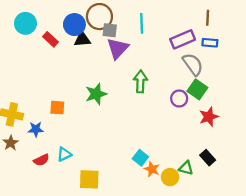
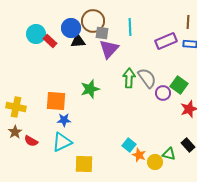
cyan circle: (25, 23) -> (36, 34), moved
gray semicircle: (193, 64) -> (147, 78), moved
orange square: (57, 108) -> (56, 101), size x1.5
blue star: (36, 129) -> (64, 120), moved
cyan triangle: (64, 154) -> (62, 142), size x1.5
red semicircle: (41, 160) -> (31, 141), moved, turned 56

